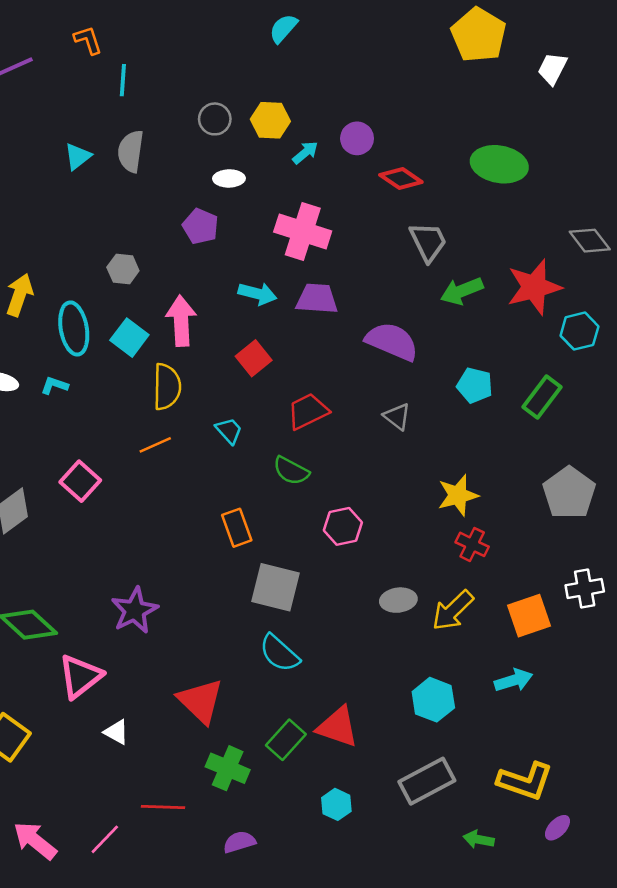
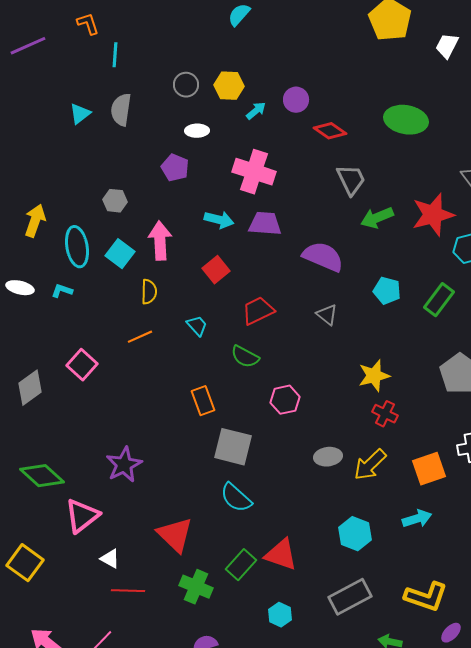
yellow semicircle: (167, 387) -> (149, 292), size x0.7
red line: (163, 807) -> (128, 591), moved

